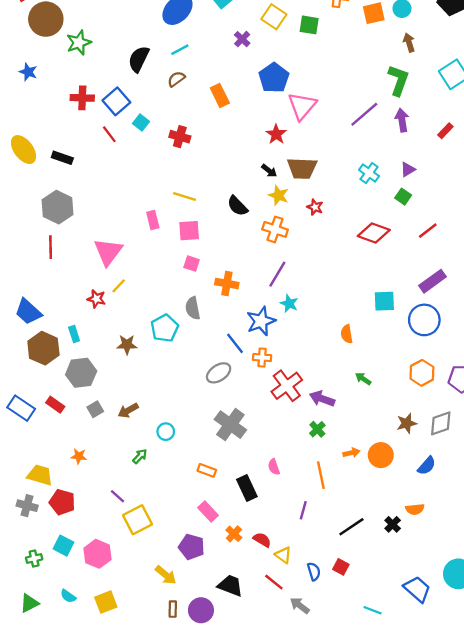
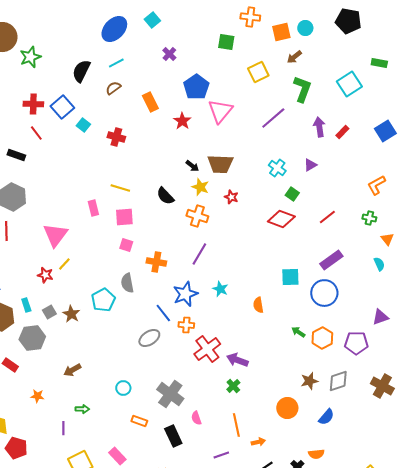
yellow square: (274, 17) -> (258, 72), moved, turned 30
brown arrow: (409, 43) -> (294, 57), moved, turned -112
purple arrow: (402, 120) -> (319, 127), moved
red line: (109, 134) -> (36, 133), moved
red star: (276, 134) -> (182, 121), moved
green square: (403, 197) -> (292, 194), moved
cyan star: (289, 303) -> (220, 289), moved
brown star: (127, 345) -> (71, 314), turned 30
green arrow: (363, 379) -> (298, 332), moved
gray square: (95, 409) -> (49, 312), moved
gray cross: (230, 425) -> (170, 394), moved
cyan circle: (166, 432) -> (123, 388), moved
orange arrow: (351, 453) -> (258, 442), moved
orange star: (79, 456) -> (37, 396), moved
green arrow: (140, 456) -> (82, 409), turned 48
purple line: (118, 496) -> (63, 428), moved, turned 48
purple line: (303, 510) -> (221, 455), turned 56
pink rectangle: (208, 512) -> (117, 456), moved

